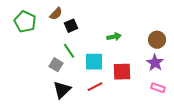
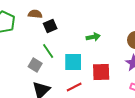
brown semicircle: (56, 14) -> (35, 14), turned -128

